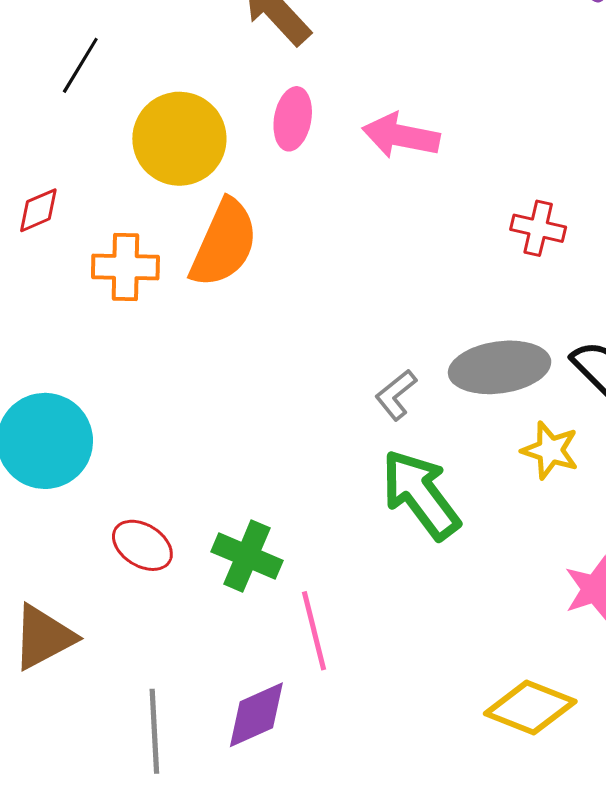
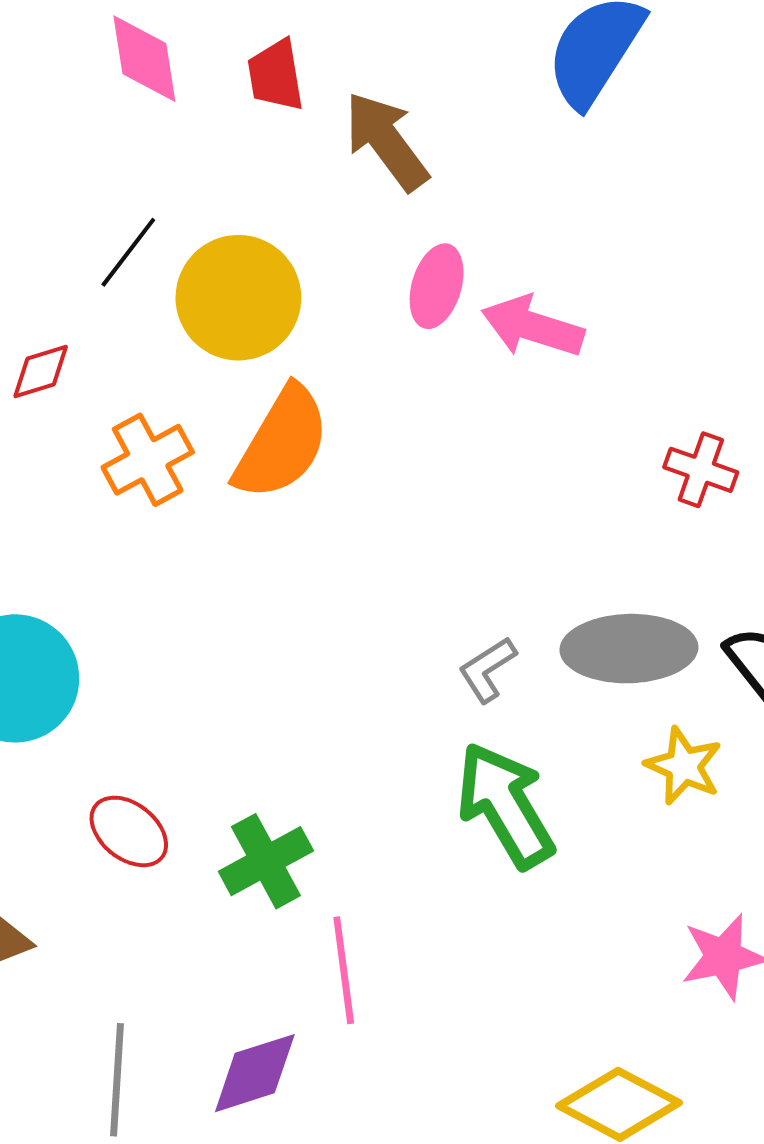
black line: (80, 65) -> (128, 252), moved
pink ellipse: (293, 119) -> (437, 286), moved
orange cross: (125, 267) -> (148, 460), turned -36
green cross: (247, 556) -> (266, 861), turned 32

